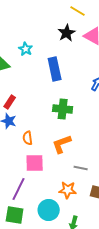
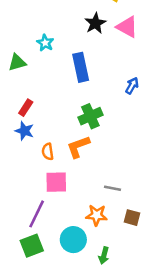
green cross: (63, 109) -> (90, 116), turned -30
orange L-shape: (62, 144) -> (78, 147), moved
green square: (15, 215) -> (32, 246), turned -30

